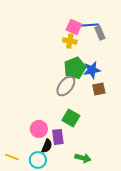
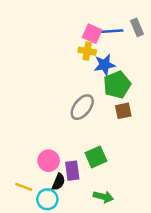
gray rectangle: (100, 33) -> (137, 27), moved
green pentagon: (75, 68) -> (117, 85), moved
blue star: (92, 70) -> (105, 65), moved
green square: (71, 118) -> (96, 157), moved, turned 36
yellow line: (12, 157) -> (24, 187), moved

